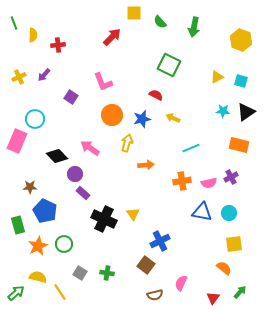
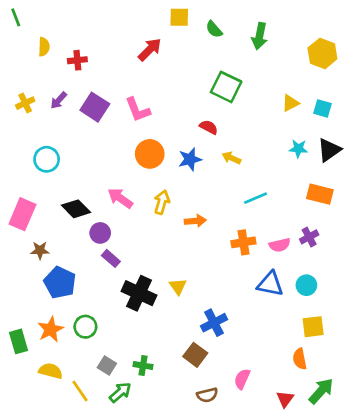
green line: (14, 23) -> (16, 17), moved
purple square: (71, 97) -> (95, 107), moved, size x1.5
pink rectangle: (17, 141) -> (22, 214), moved
yellow arrow: (127, 143) -> (162, 202), moved
green rectangle: (18, 225) -> (18, 341), moved
orange semicircle: (224, 268) -> (300, 359), turned -140
green arrow: (240, 292) -> (321, 391), size x1.5
green arrow: (16, 293) -> (120, 392), moved

